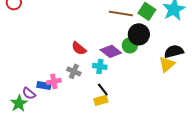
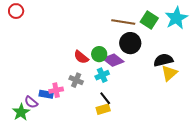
black circle: (139, 34) -> (130, 43), moved
green circle: (130, 45) -> (99, 54), moved
black semicircle: (174, 51) -> (163, 60), moved
cyan cross: (100, 66) -> (102, 75), turned -32

